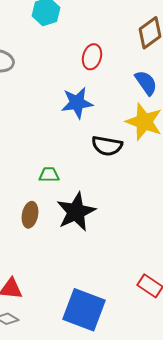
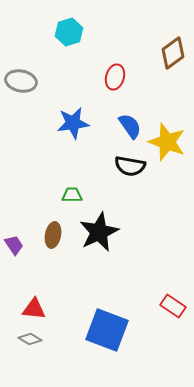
blue semicircle: (146, 83) -> (130, 126), moved
blue star: (77, 103) -> (73, 123), moved

